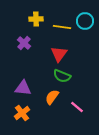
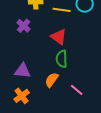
red triangle: (59, 54) -> (59, 37), turned -30
green semicircle: (62, 76) -> (62, 59), turned 66

